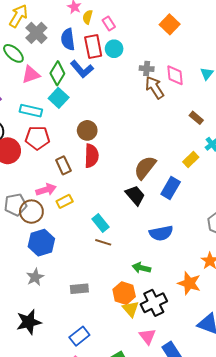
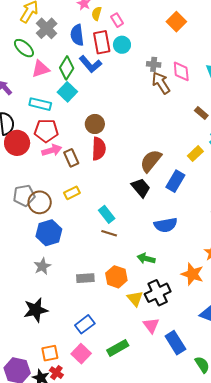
pink arrow: (46, 190) -> (52, 150), moved
orange hexagon: (124, 293) -> (116, 277), moved

